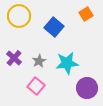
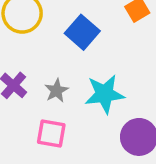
pink square: (36, 86) -> (51, 133), turned -30

